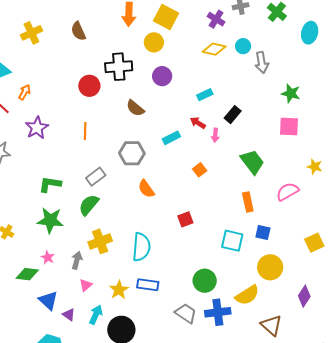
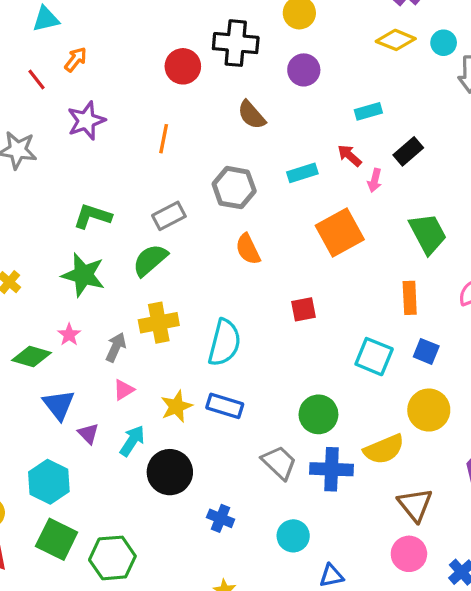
orange square: (200, 170) -> (340, 232), size x2.0

